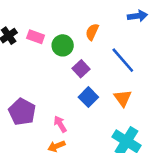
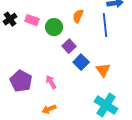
blue line: (123, 60) -> (105, 25), moved, turned 35
blue square: (88, 97) -> (81, 62), moved
pink arrow: (60, 124) -> (51, 82), moved

